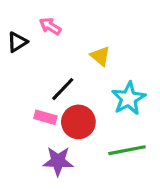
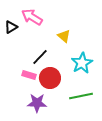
pink arrow: (50, 26) -> (32, 17), size x1.5

